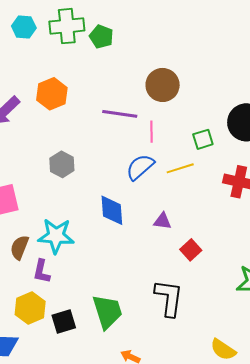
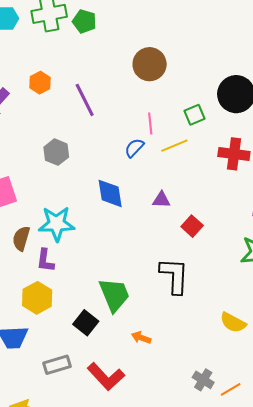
orange hexagon: (52, 94) -> (40, 83), size x0.7
purple line: (120, 114) -> (85, 100), moved, turned 60
pink line: (152, 132) -> (150, 124), moved
blue semicircle: (140, 167) -> (134, 148), size x0.7
black square: (64, 322) -> (86, 323), moved, turned -30

